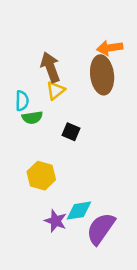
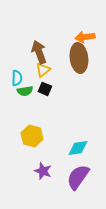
black square: (71, 132) -> (45, 89), moved
cyan diamond: (79, 211) -> (78, 148), moved

